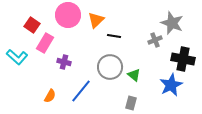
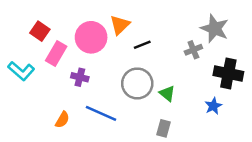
pink circle: (68, 15) -> (91, 37), moved
black line: (114, 36) -> (142, 45), turned -32
blue star: (171, 85) -> (213, 106), size x0.6
blue line: (81, 91) -> (101, 113), turned 75

